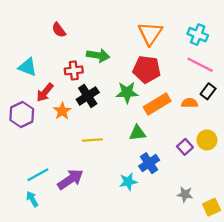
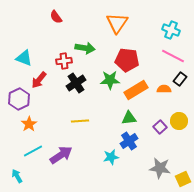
red semicircle: (59, 30) -> (56, 17), moved
orange triangle: (150, 33) -> (117, 23), moved
orange star: (62, 111) -> (29, 124), moved
green triangle: (137, 133) -> (129, 118), moved
gray star: (185, 194) -> (160, 168), size x1.5
cyan arrow: (32, 199) -> (17, 176), moved

